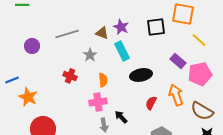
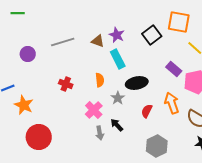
black square: (156, 27) -> (152, 35), turned -30
gray star: (90, 55) -> (118, 98), moved
orange semicircle: (103, 80) -> (100, 80), moved
pink cross: (98, 102) -> (94, 110), turned -36

